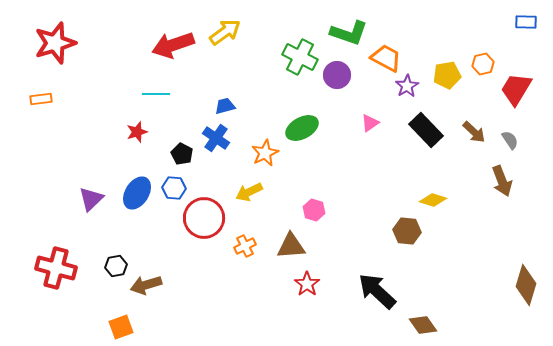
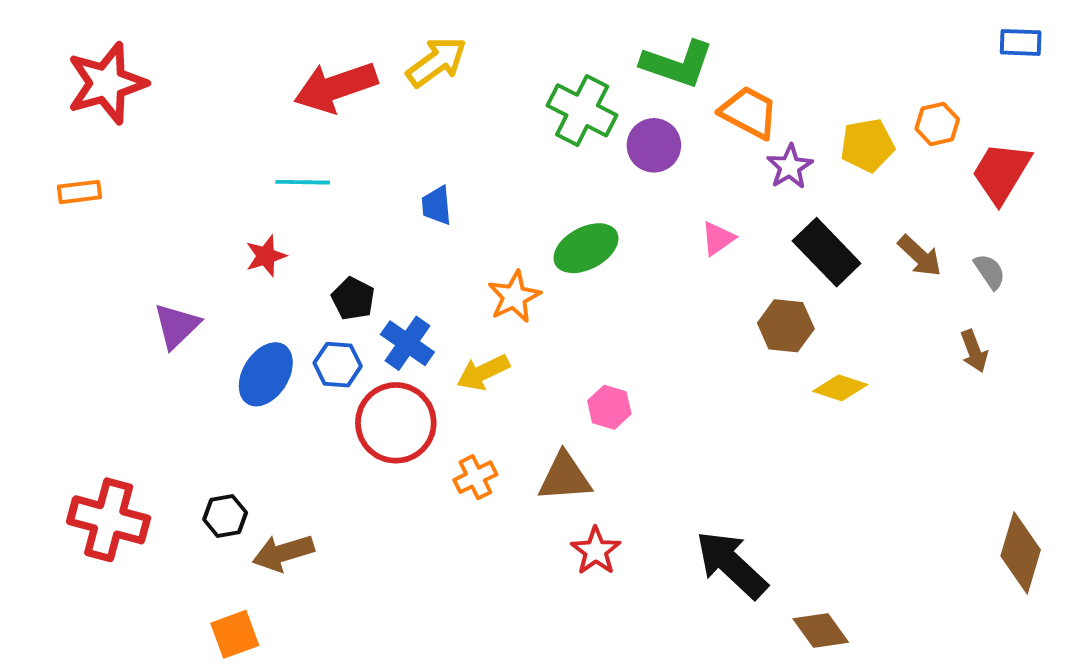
blue trapezoid: (225, 106) -> (437, 205), turned -80
blue cross: (216, 138) -> (407, 343), moved
brown arrow: (502, 181) -> (974, 351), size x0.7
purple triangle: (91, 199) -> (177, 326), moved
brown hexagon: (407, 231) -> (786, 326), moved

